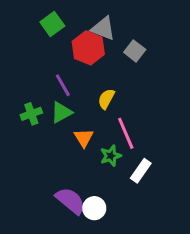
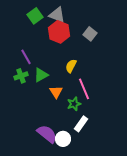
gray triangle: (103, 28) -> (57, 15), moved
purple line: (63, 85) -> (26, 57), moved
white rectangle: (141, 171) -> (81, 124), moved

